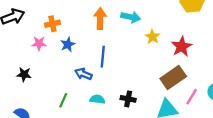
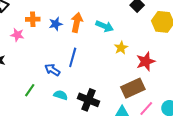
blue star: (68, 44) -> (56, 24), moved
black cross: (128, 99) -> (89, 100), size x1.5

